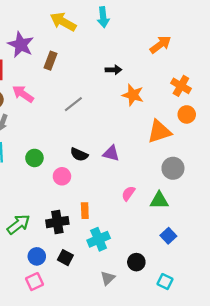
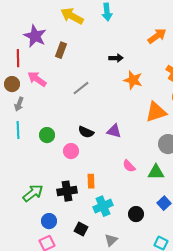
pink semicircle: (128, 193) -> (129, 166), turned -80
black square: (65, 258) -> (81, 229), moved
black circle: (136, 262) -> (136, 214), moved

